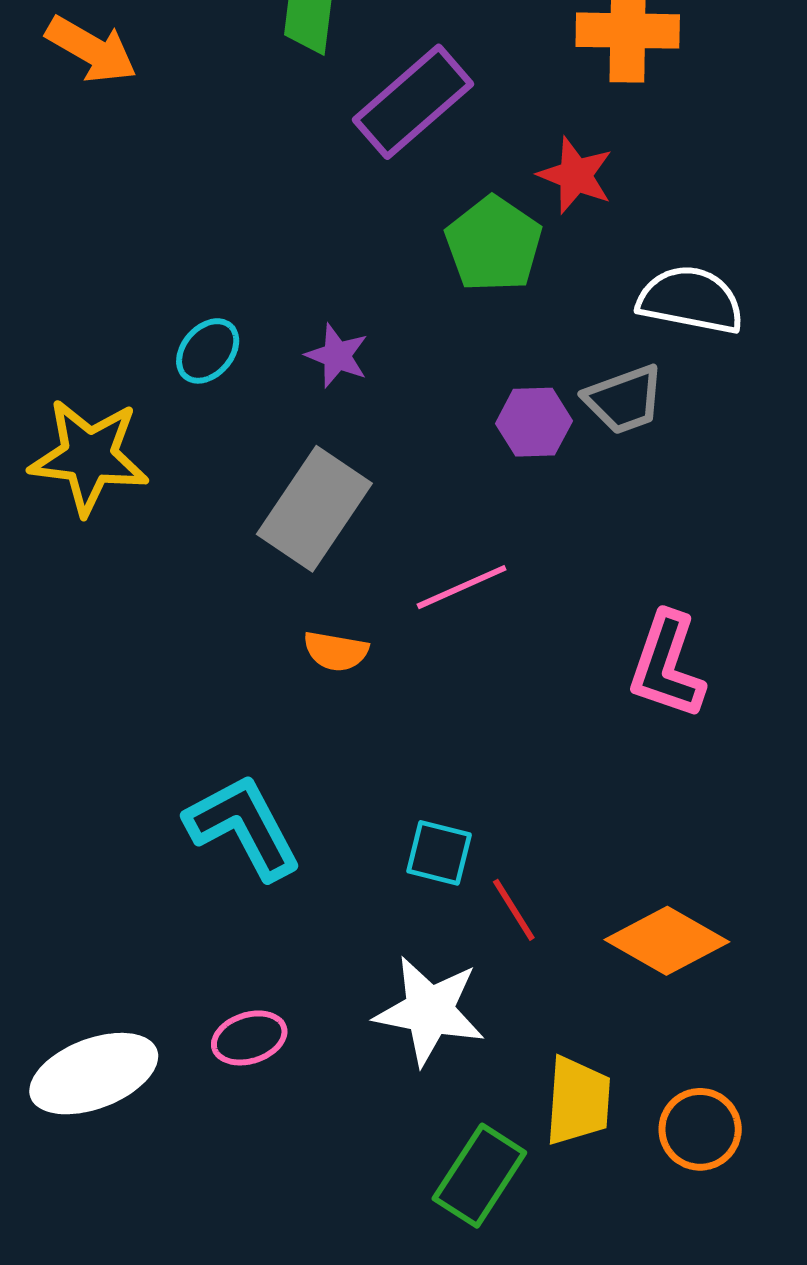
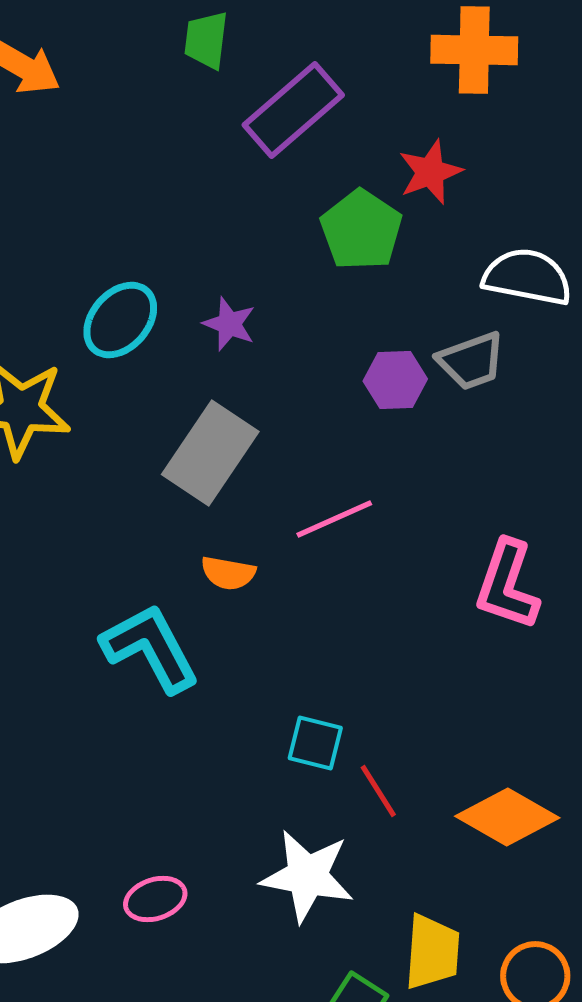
red star: (575, 175) -> (430, 172), turned 30
cyan ellipse: (208, 351) -> (120, 320), size x1.4
cyan L-shape: (243, 827) -> (150, 648), moved

